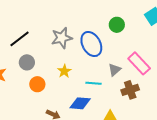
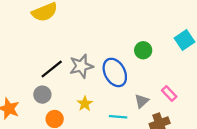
black line: (20, 39) -> (52, 69), moved
pink rectangle: (139, 63) -> (169, 94), size x0.6

